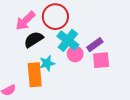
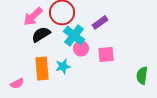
purple rectangle: (95, 45) -> (100, 22), moved
cyan star: (47, 63) -> (63, 66), moved

